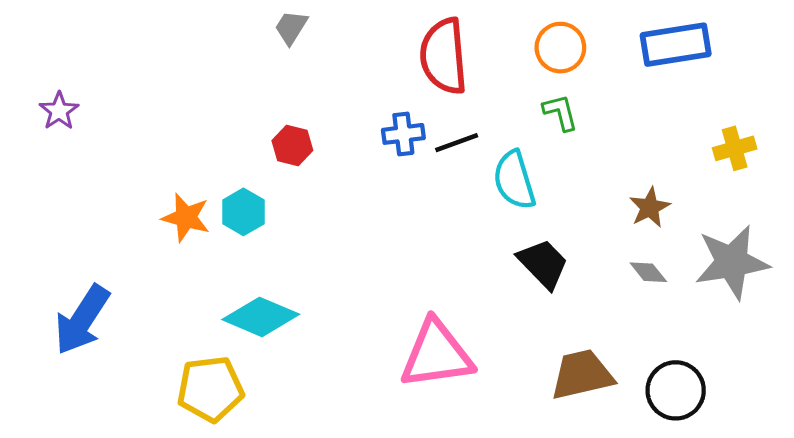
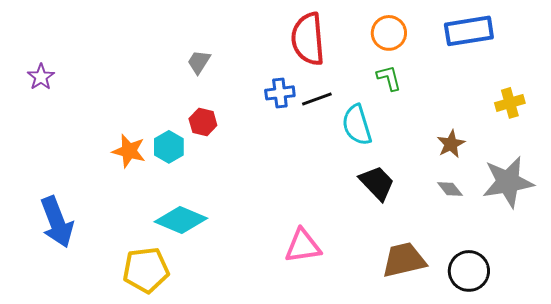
gray trapezoid: (291, 27) -> (199, 62), moved
red hexagon: (292, 146) -> (203, 122), moved
blue arrow: (82, 320) -> (57, 222), turned -54
pink triangle: (437, 354) -> (303, 246), size x0.7

